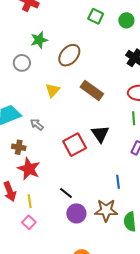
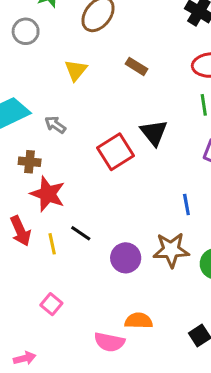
brown rectangle: (92, 90) -> (136, 66), size x0.6
black line: (66, 193) -> (81, 233), moved
pink square: (29, 222) -> (51, 304), moved

